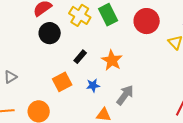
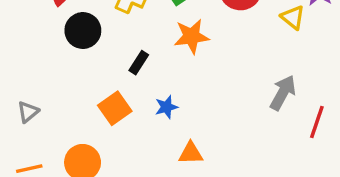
orange star: (112, 60) -> (191, 36), moved, turned -30
gray arrow: (125, 95) -> (283, 93), moved

